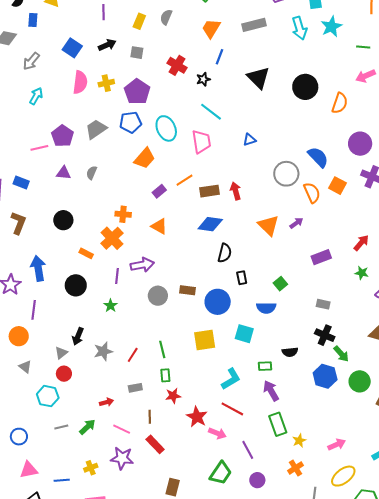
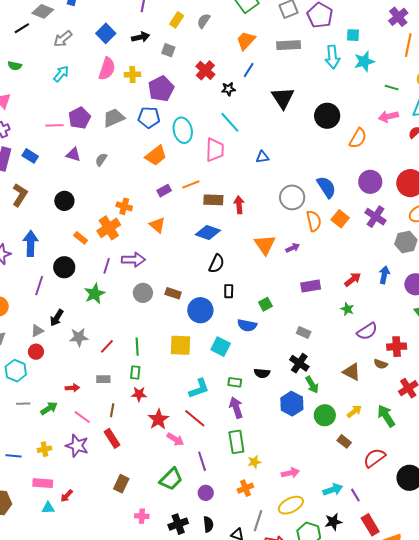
green star: (111, 306) -> (95, 294), size x1.5
purple line: (34, 310) -> (39, 286), moved

